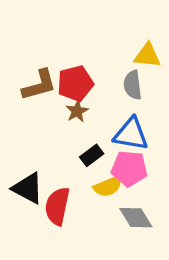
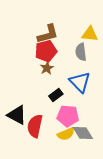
brown L-shape: (39, 85) -> (48, 34), moved
blue triangle: (131, 134) -> (80, 82), turned 35
pink pentagon: (129, 168) -> (68, 116), moved
yellow semicircle: (108, 186) -> (66, 134), moved

